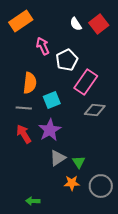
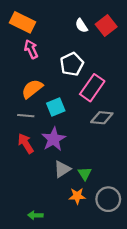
orange rectangle: (21, 21) -> (23, 22), turned 60
pink arrow: (43, 46) -> (31, 49), moved
orange semicircle: (30, 83) -> (32, 89), turned -135

